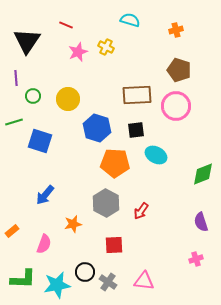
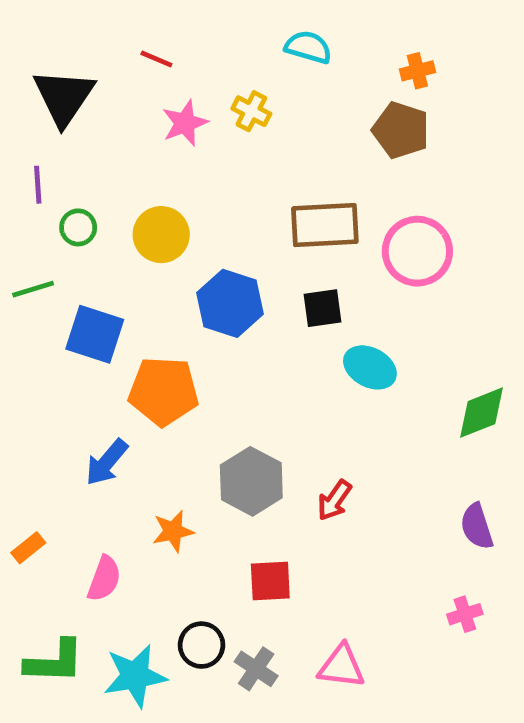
brown pentagon: (179, 70) -> (401, 130), moved
orange pentagon: (115, 163) -> (164, 391), moved

